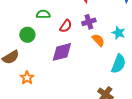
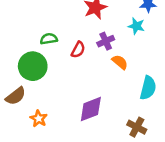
cyan star: (119, 33) -> (136, 26), moved
green circle: (27, 35) -> (33, 66), size x1.5
purple diamond: (62, 52) -> (91, 109), moved

